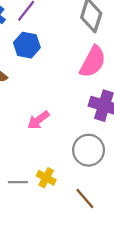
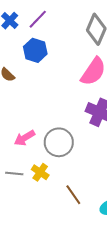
pink arrow: (38, 120) -> (24, 138), moved
gray circle: (89, 150) -> (59, 142), moved

